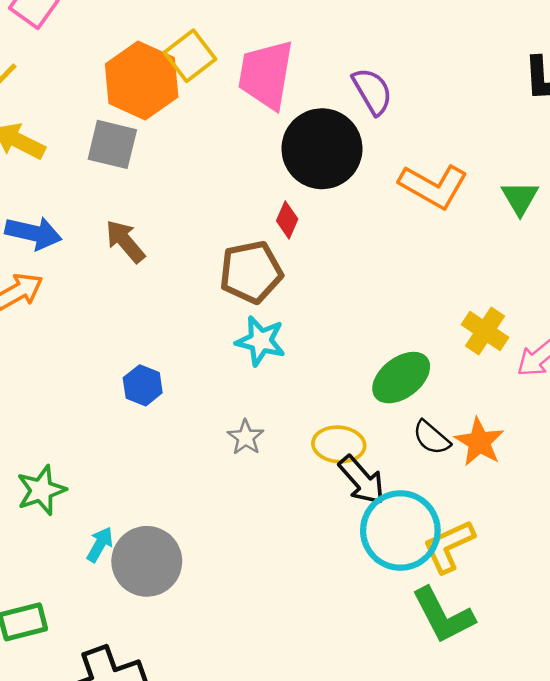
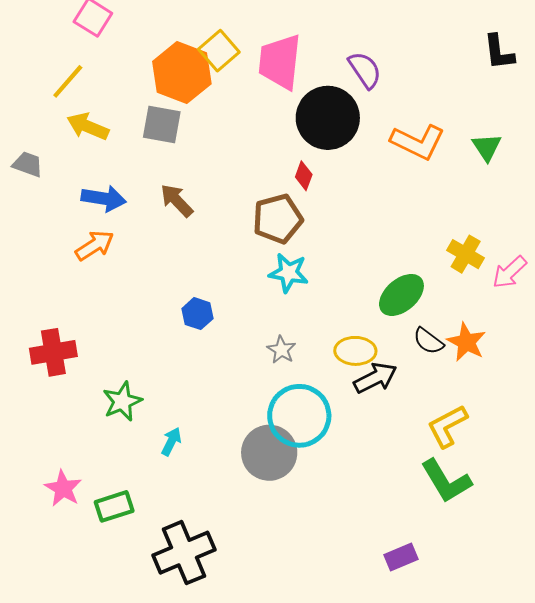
black arrow: (362, 480) -> (375, 378), turned -72
cyan circle: (400, 531) -> (299, 416), moved
gray circle: (147, 561) -> (269, 453), moved

